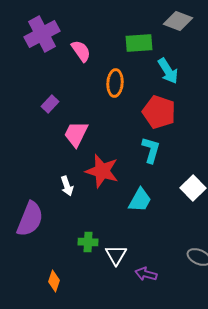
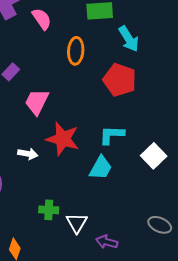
cyan L-shape: (151, 150) -> (112, 135), moved, turned -104
white arrow: (67, 186) -> (28, 154), turned -60

